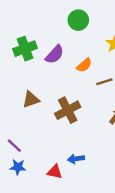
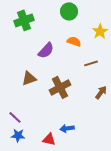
green cross: (25, 49) -> (24, 20), moved
purple semicircle: (55, 54) -> (46, 50), moved
orange semicircle: (84, 65) -> (74, 41), moved, turned -120

